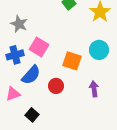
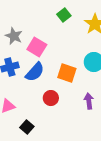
pink square: (39, 47) -> (37, 47), moved
blue semicircle: (31, 75) -> (35, 72), moved

